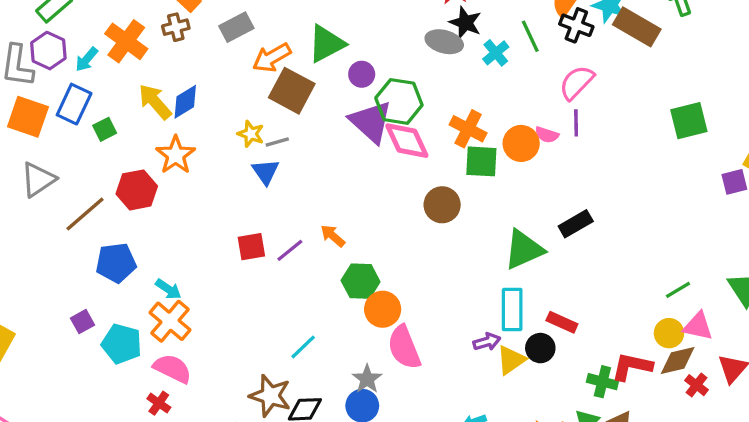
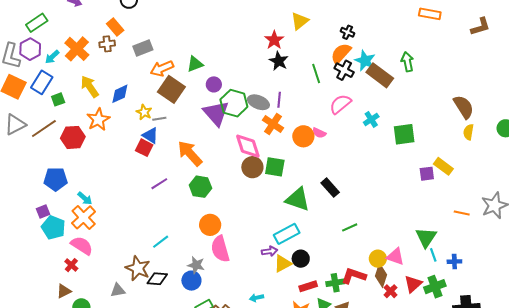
gray ellipse: (444, 42) -> (258, 102), moved
green triangle: (326, 44) -> (195, 64), size x0.7
cyan cross: (496, 53) -> (371, 119), moved
blue diamond: (185, 102) -> (120, 94), moved
purple line: (576, 123) -> (279, 100), moved
pink diamond: (407, 141) -> (248, 146), moved
green square: (481, 161) -> (275, 167), moved
blue triangle: (266, 172) -> (150, 136), turned -30
brown line: (85, 214) -> (44, 128), moved
black rectangle: (576, 224) -> (330, 188), turned 72
orange arrow: (333, 236) -> (190, 153), moved, size x1.8
red square: (251, 247) -> (144, 148), moved, turned 30
green triangle: (524, 250) -> (298, 199), turned 36
green hexagon: (361, 281) -> (200, 187), moved
green line: (678, 290) -> (350, 227), moved
cyan rectangle: (512, 310) -> (287, 234), turned 55
purple square: (82, 322) -> (43, 212), moved
red rectangle: (562, 322) -> (308, 286), moved, turned -48
brown diamond: (678, 361) -> (381, 275), turned -65
gray star: (367, 379) -> (196, 265), turned -30
green cross: (602, 382) -> (335, 283), turned -30

